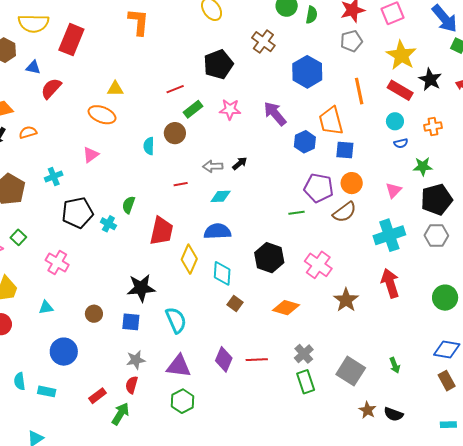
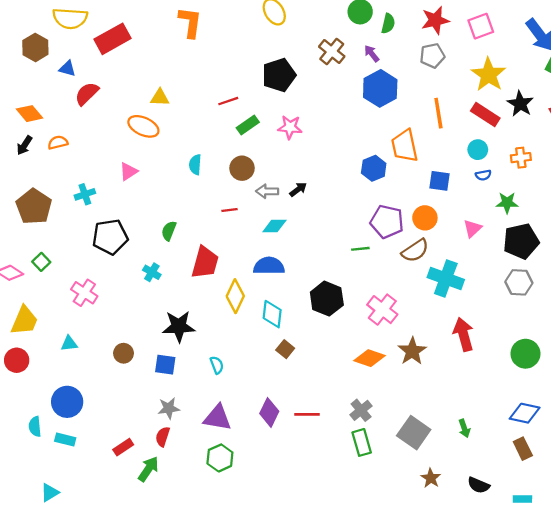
red rectangle: (71, 40) -> (112, 39), turned 36
purple arrow: (275, 114) -> (372, 54), moved, size x0.6
brown circle: (175, 133) -> (242, 168), moved
blue square: (345, 150) -> (439, 181), moved
cyan cross: (108, 224) -> (152, 272), moved
cyan cross: (389, 235) -> (446, 279), moved, turned 36
orange diamond: (286, 308) -> (369, 358), moved
cyan semicircle: (176, 320) -> (217, 365), size x0.6
blue circle: (64, 352) -> (67, 402), moved
black semicircle: (393, 414) -> (478, 485), moved

